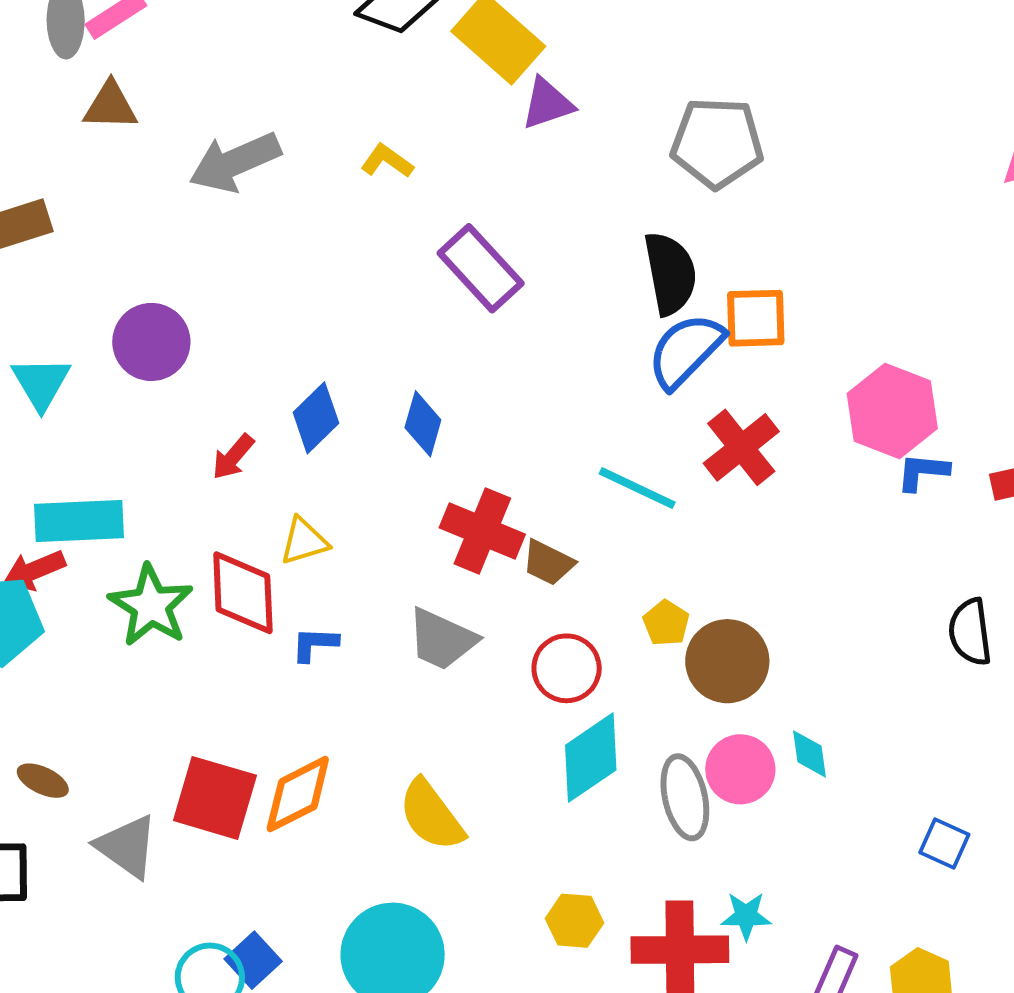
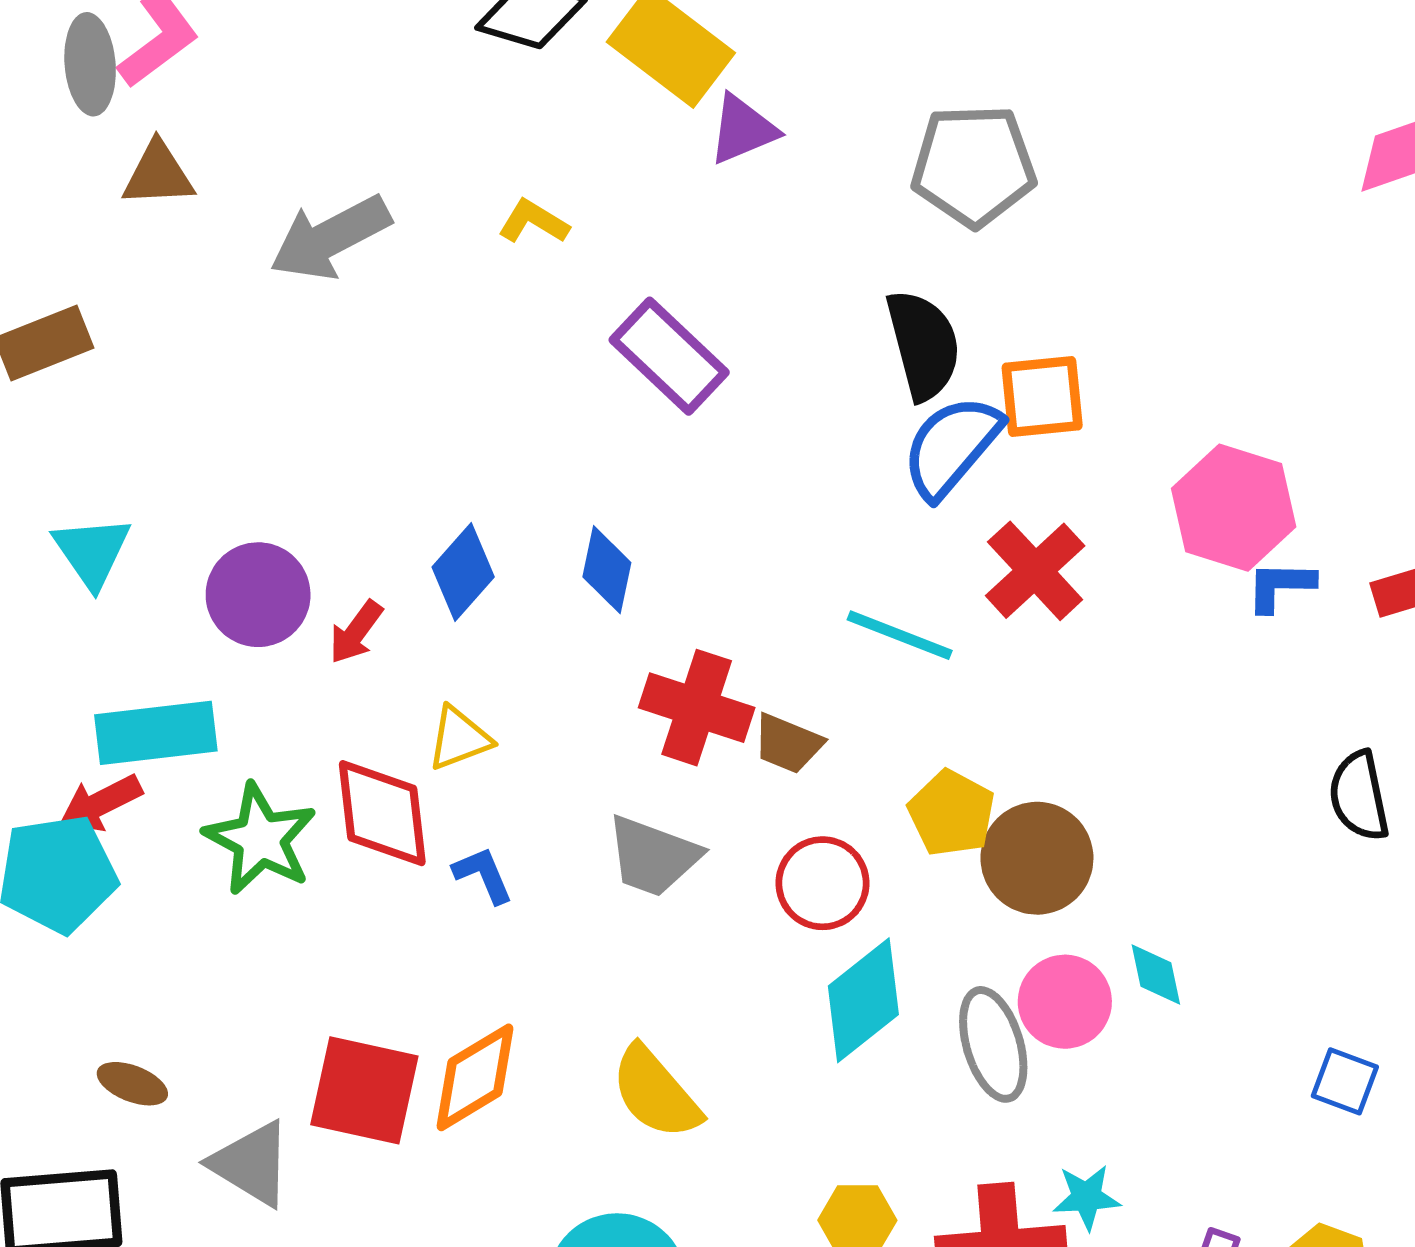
purple circle: (151, 342) -> (258, 595), moved
yellow pentagon: (666, 623) -> (952, 813), size x1.4
blue L-shape: (315, 644) -> (483, 875), turned 69

